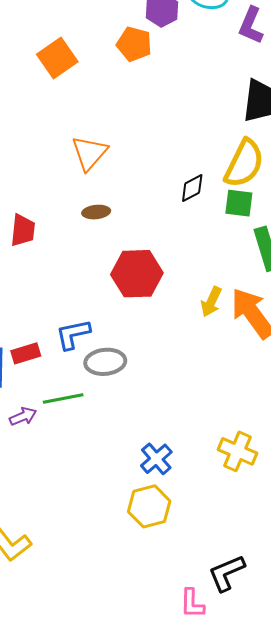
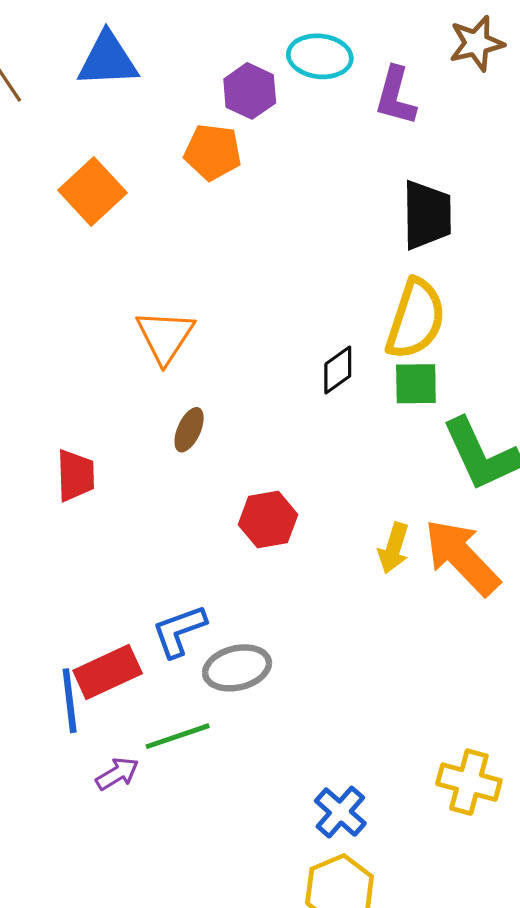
brown ellipse: (96, 212) -> (189, 430), turned -52
red hexagon: (137, 274) -> (268, 520), size x0.7
red rectangle: (26, 353) -> (108, 672), size x1.4

